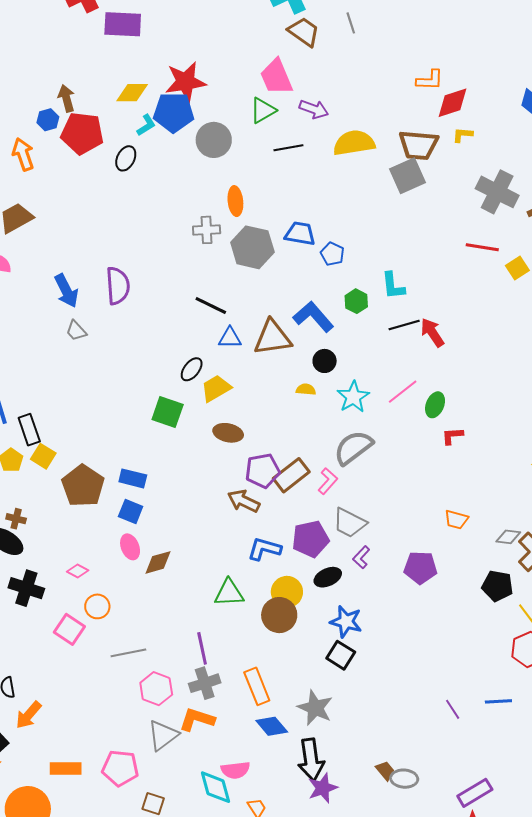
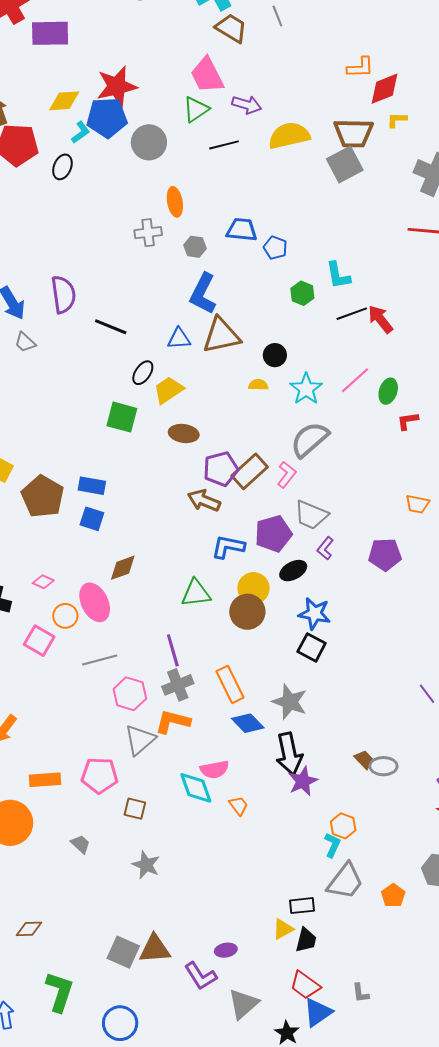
gray hexagon: (252, 247) -> (195, 247), size x0.5
black line: (211, 306) -> (111, 327), moved
blue L-shape: (313, 317) -> (203, 294), moved, turned -108
pink ellipse: (130, 547) -> (95, 602), moved, size x1.5

